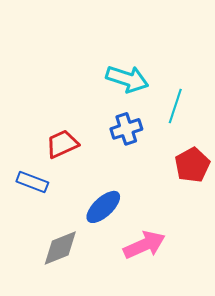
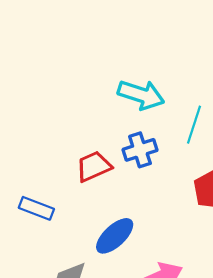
red trapezoid: (62, 144) -> (94, 166), moved

